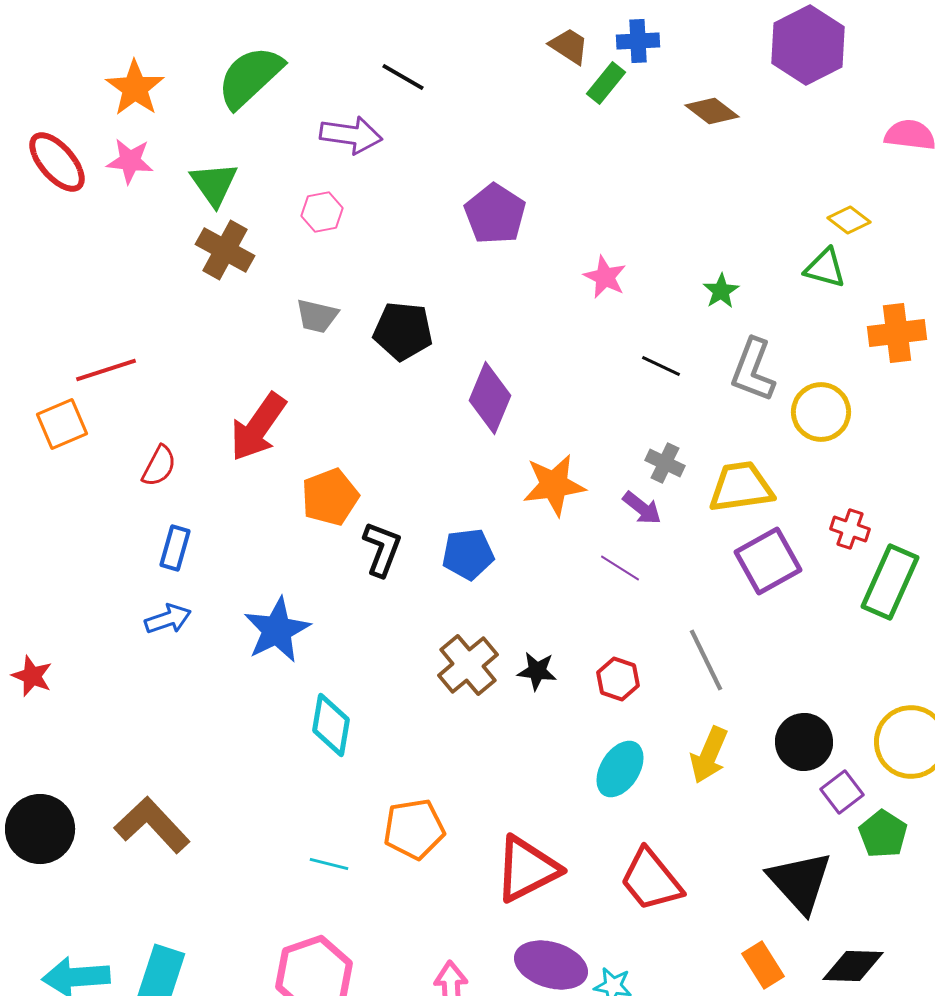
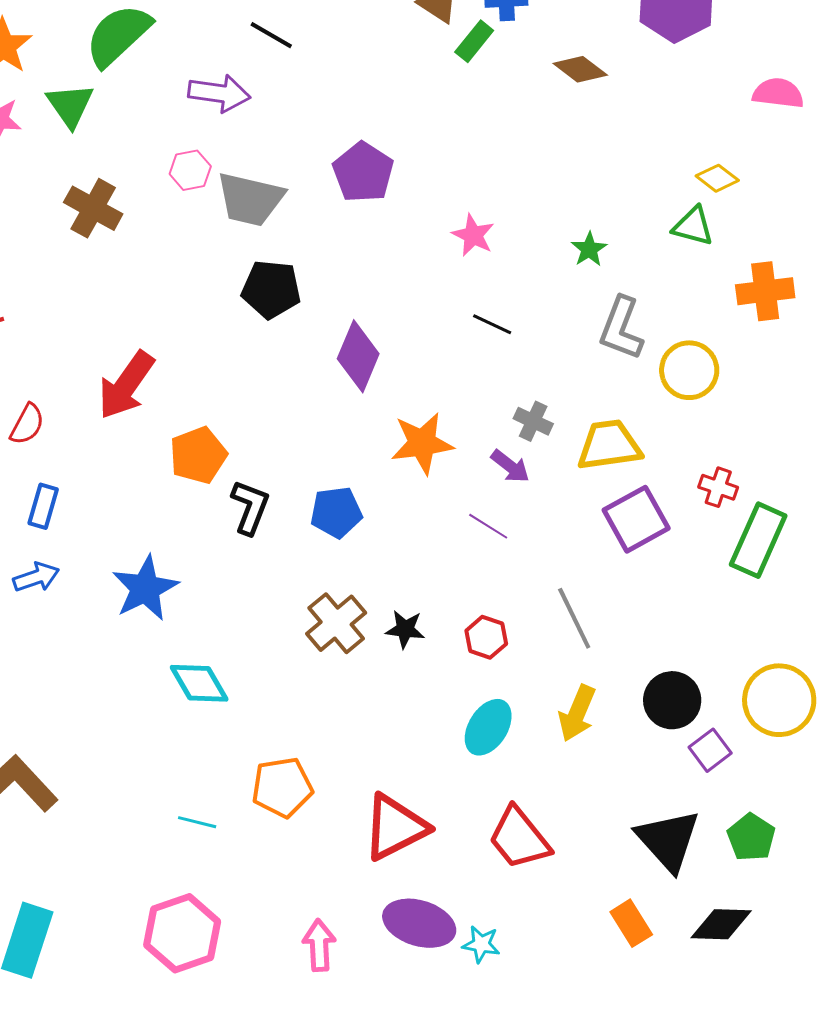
green triangle: (214, 184) -> (70, 105), moved
gray trapezoid: (317, 316) -> (250, 199), moved, size x1.6
black line: (661, 366) -> (492, 324), moved
cyan diamond: (331, 725) -> (199, 683), turned -40
green pentagon: (883, 834) -> (751, 837), moved

